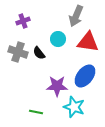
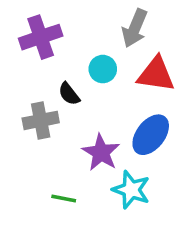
purple cross: (23, 21) -> (41, 37), size x1.6
gray cross: (18, 52) -> (41, 120), moved, turned -30
purple star: (57, 86) -> (101, 152), turned 30

